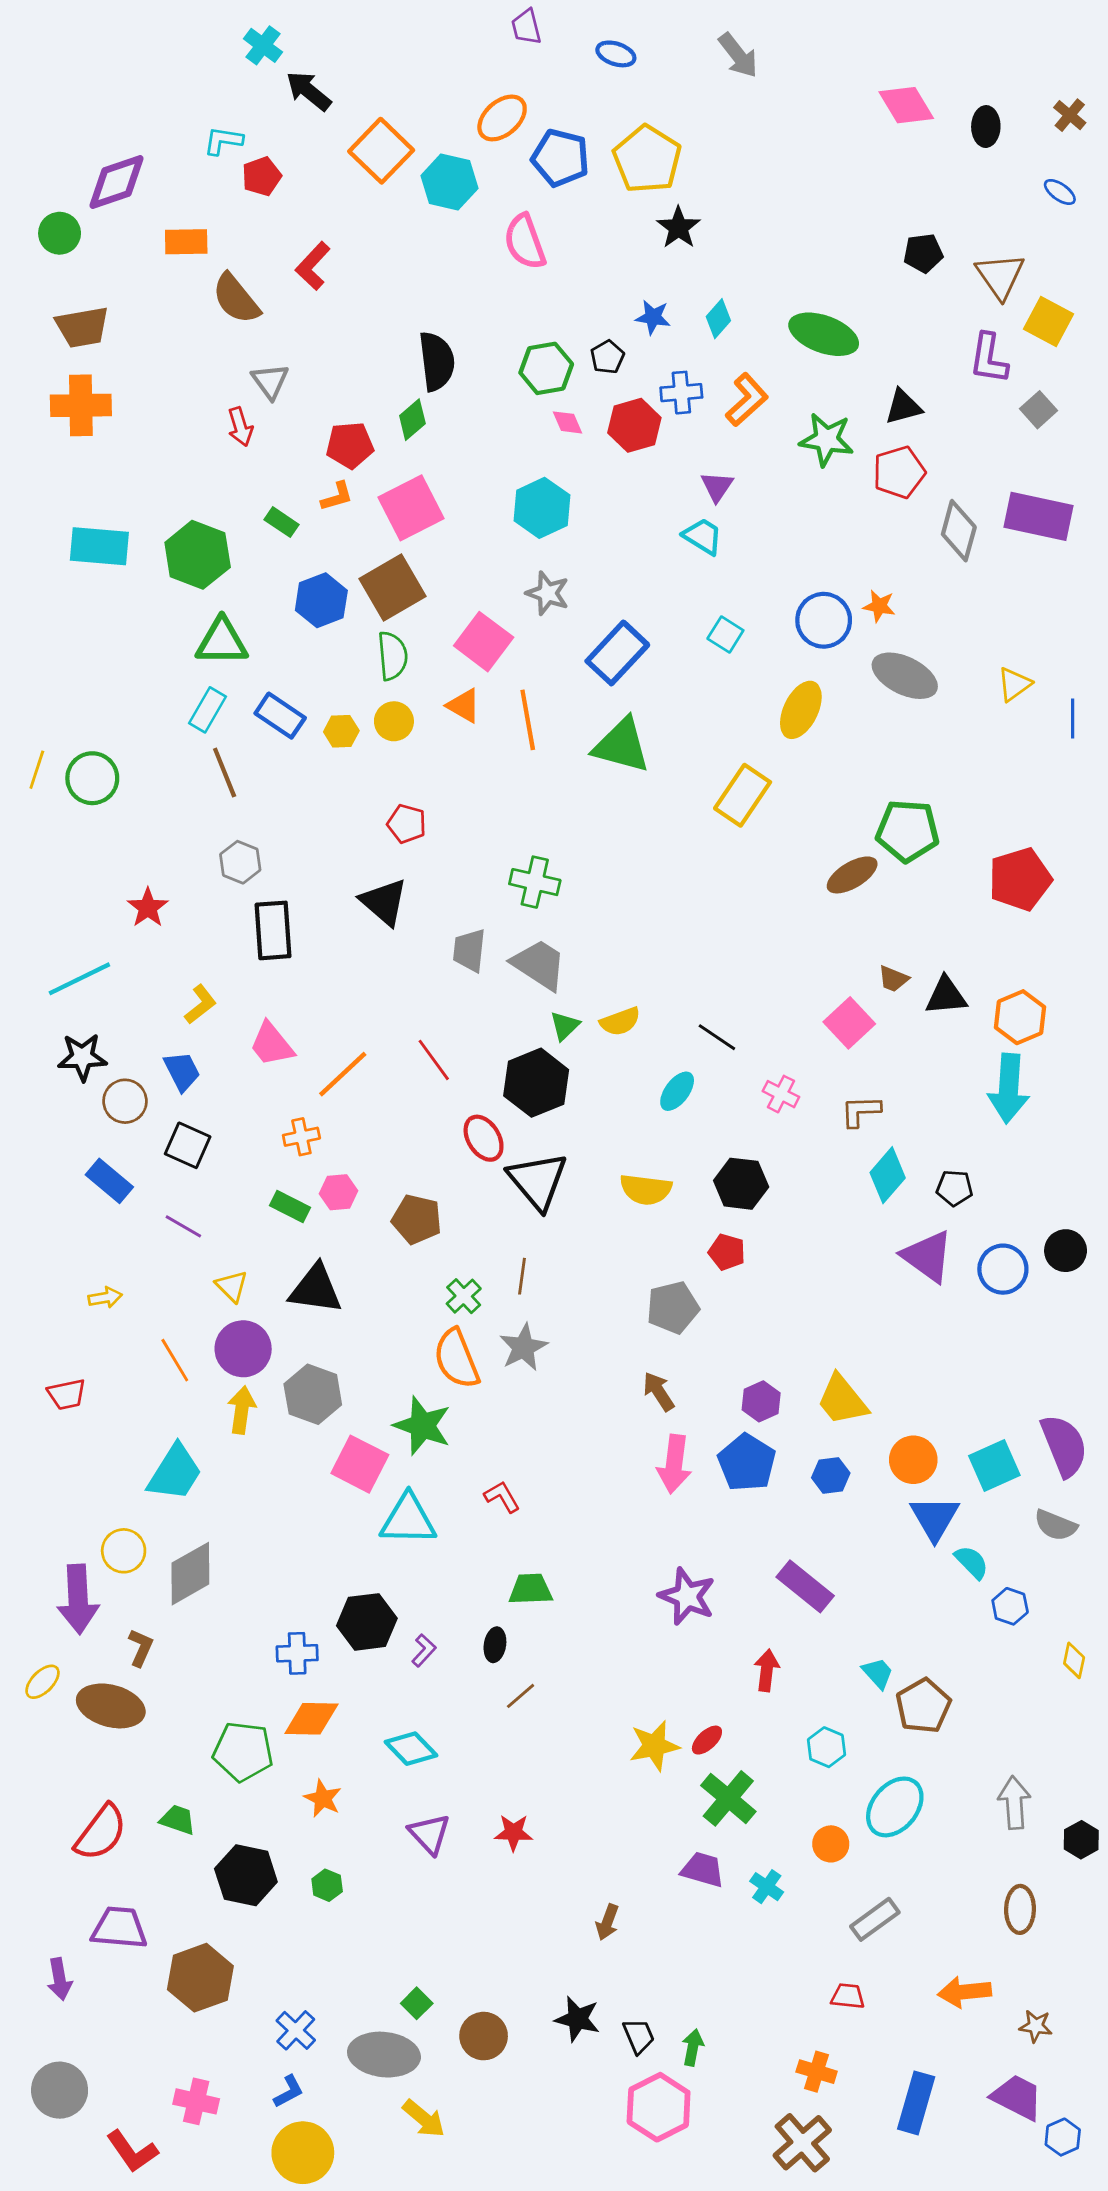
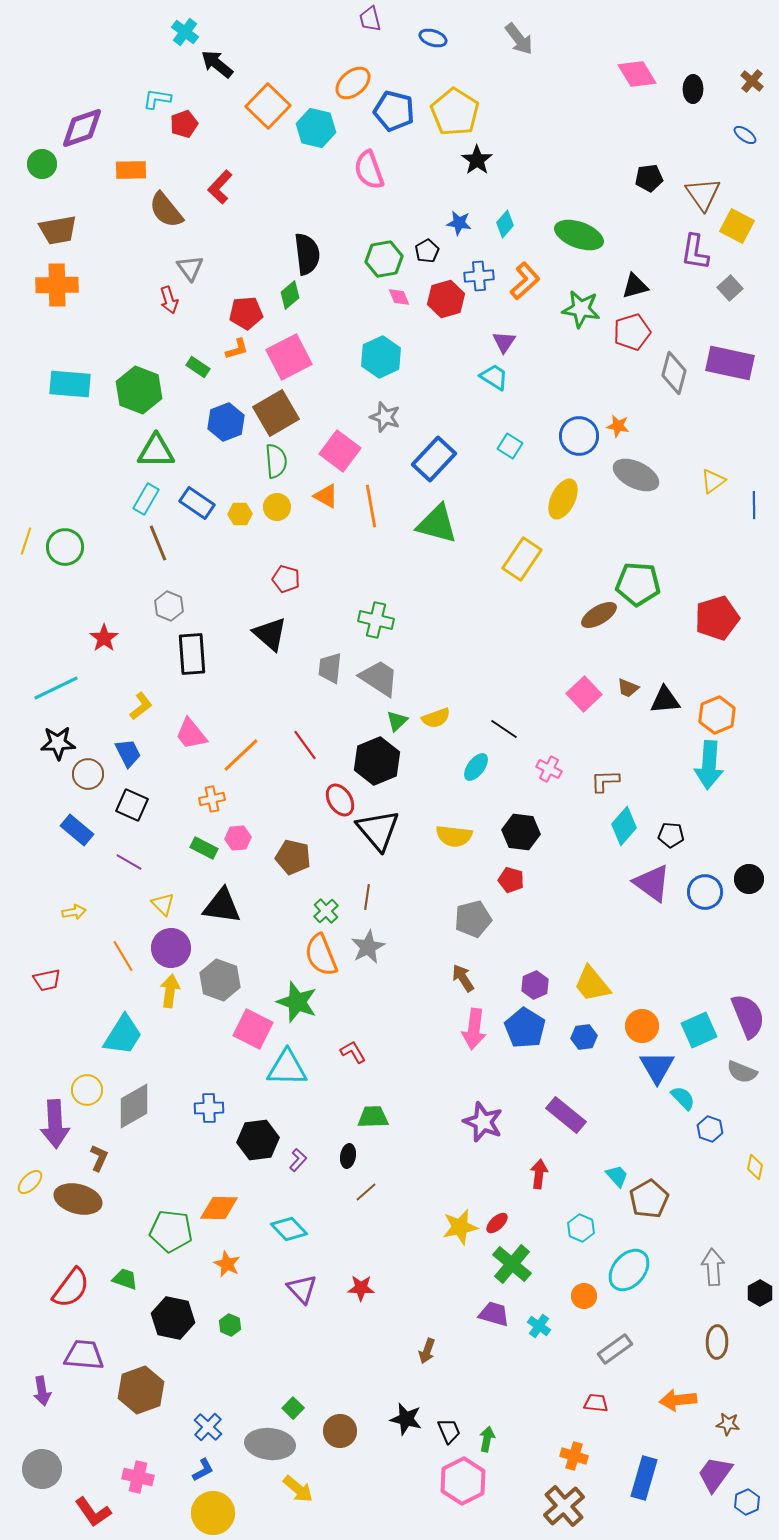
pink square: (849, 1023) -> (584, 694), moved
blue cross: (297, 1653) -> (209, 1108), moved
purple trapezoid: (1017, 2097) -> (715, 1474), turned -81

